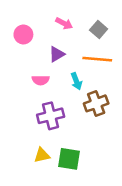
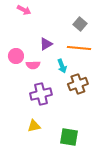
pink arrow: (64, 23) -> (24, 10), moved
pink circle: (23, 34) -> (16, 56), moved
green square: (69, 159) -> (69, 137), moved

